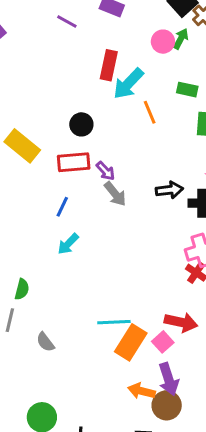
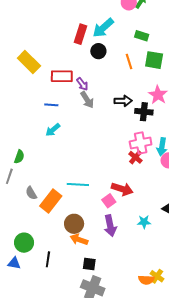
red rectangle: (109, 65) -> (80, 34), moved
orange line: (150, 112) -> (129, 61), moved
black circle: (81, 124) -> (98, 51), moved
blue line: (62, 207) -> (51, 105), turned 64
orange rectangle: (131, 342) -> (51, 201), moved
orange arrow: (141, 391) -> (79, 240), moved
brown circle: (167, 405) -> (74, 224), moved

